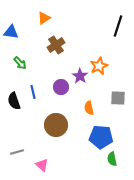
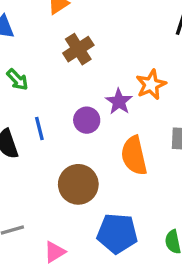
orange semicircle: (89, 108) -> (134, 156), size x1.6
blue pentagon: (101, 137) -> (117, 233), moved
pink triangle: (42, 165) -> (55, 252), turned 48

